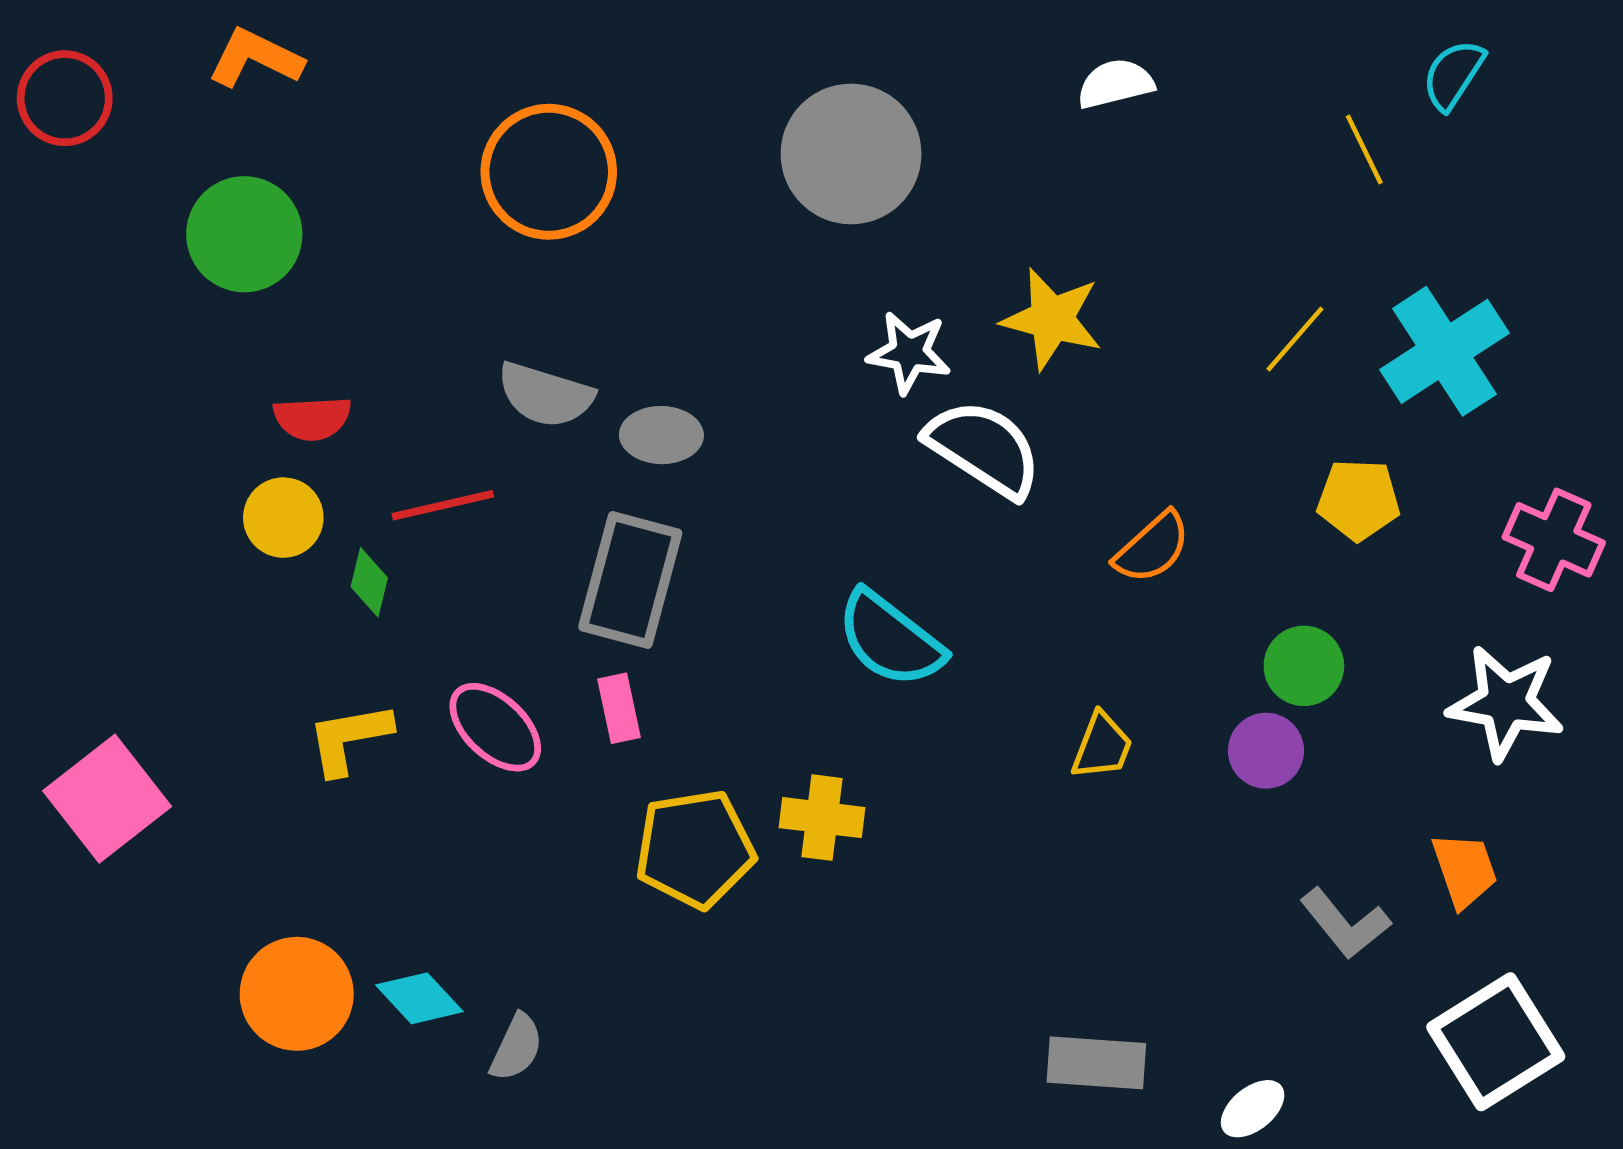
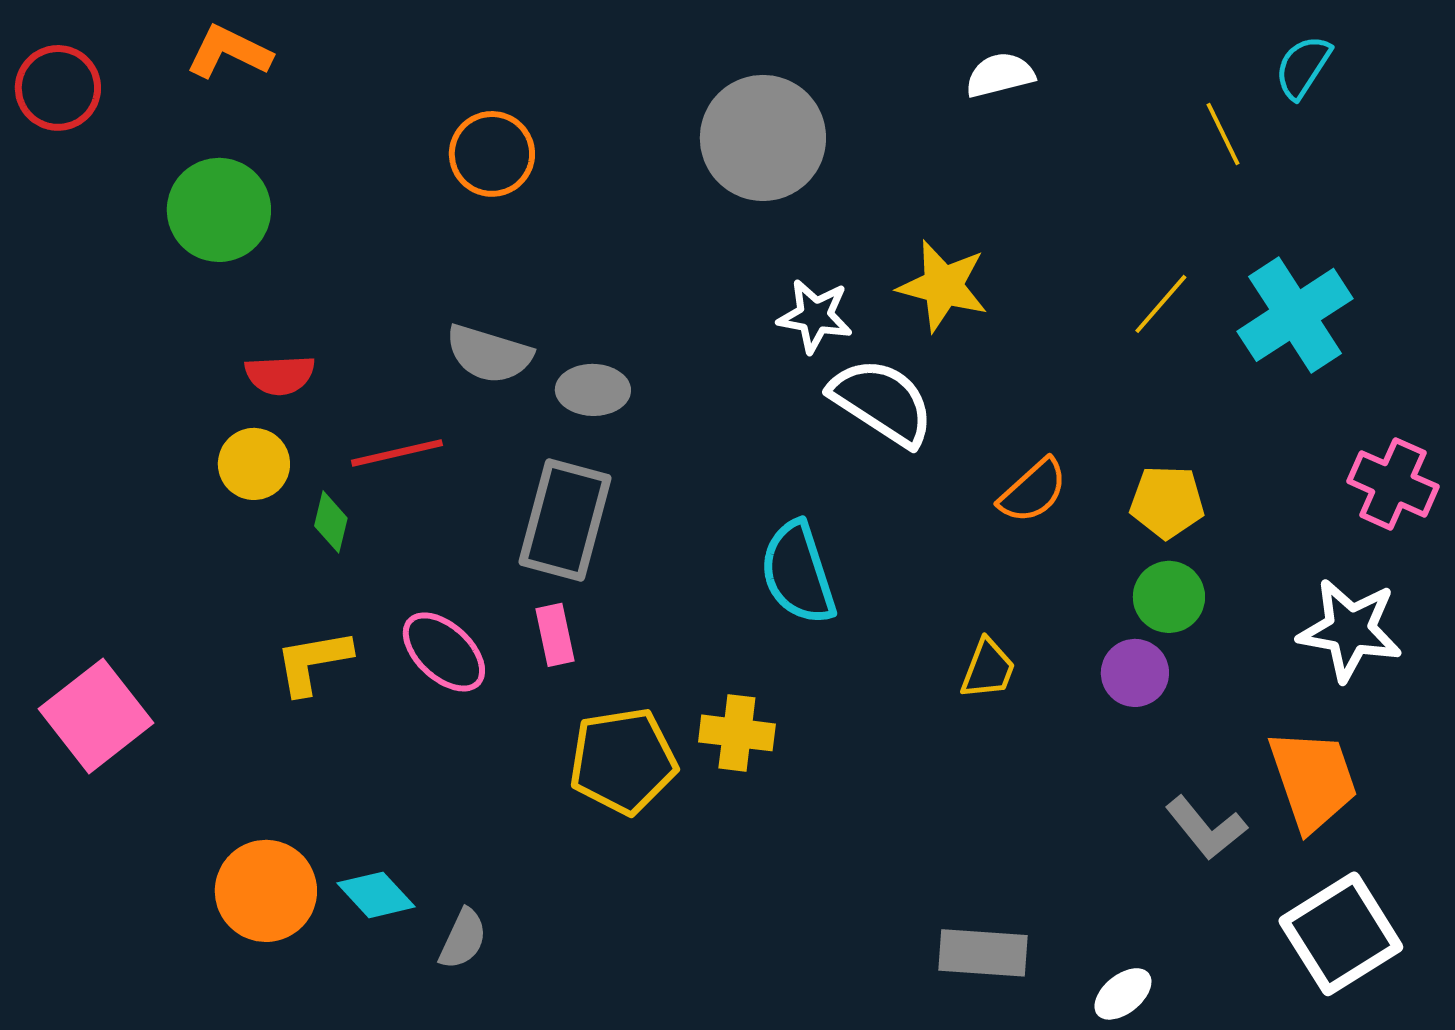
orange circle: (549, 172) -> (492, 154), size x0.7
yellow pentagon: (1359, 500) -> (1167, 502), moved
cyan semicircle: (890, 639) -> (798, 573), turned 34
orange trapezoid: (1465, 870) -> (1313, 780), size x1.5

